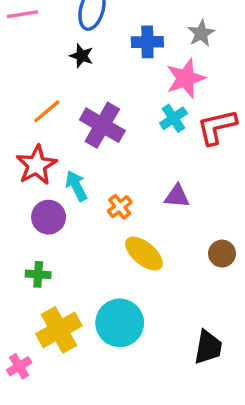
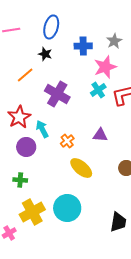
orange line: (47, 111) -> (25, 75), moved

